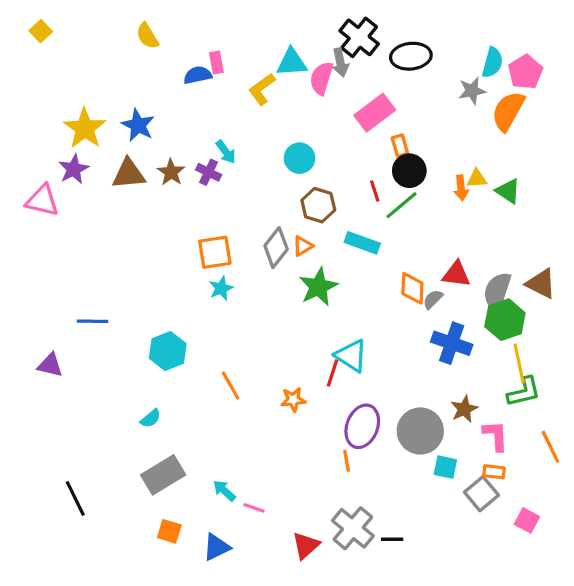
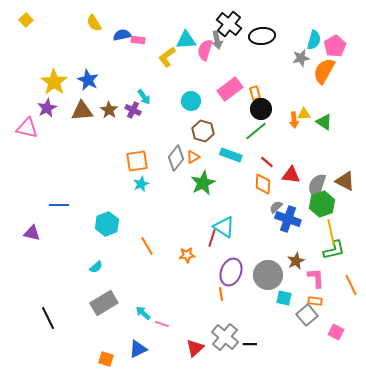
pink rectangle: (216, 62) -> (138, 40), turned -72
blue semicircle: (198, 75) -> (122, 35), moved
pink rectangle: (375, 113) -> (230, 89), moved
red line: (375, 191) -> (267, 162), moved, turned -32
gray semicircle: (433, 299) -> (276, 207), moved
orange square: (169, 531) -> (106, 359), moved

